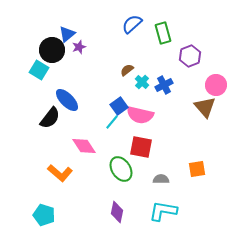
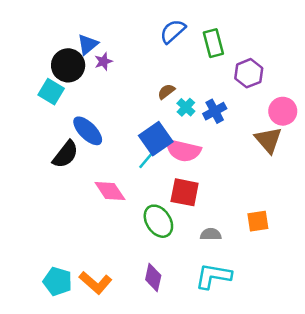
blue square: (119, 106) -> (156, 139), size x1.4
orange L-shape: (60, 173) -> (96, 283), moved

